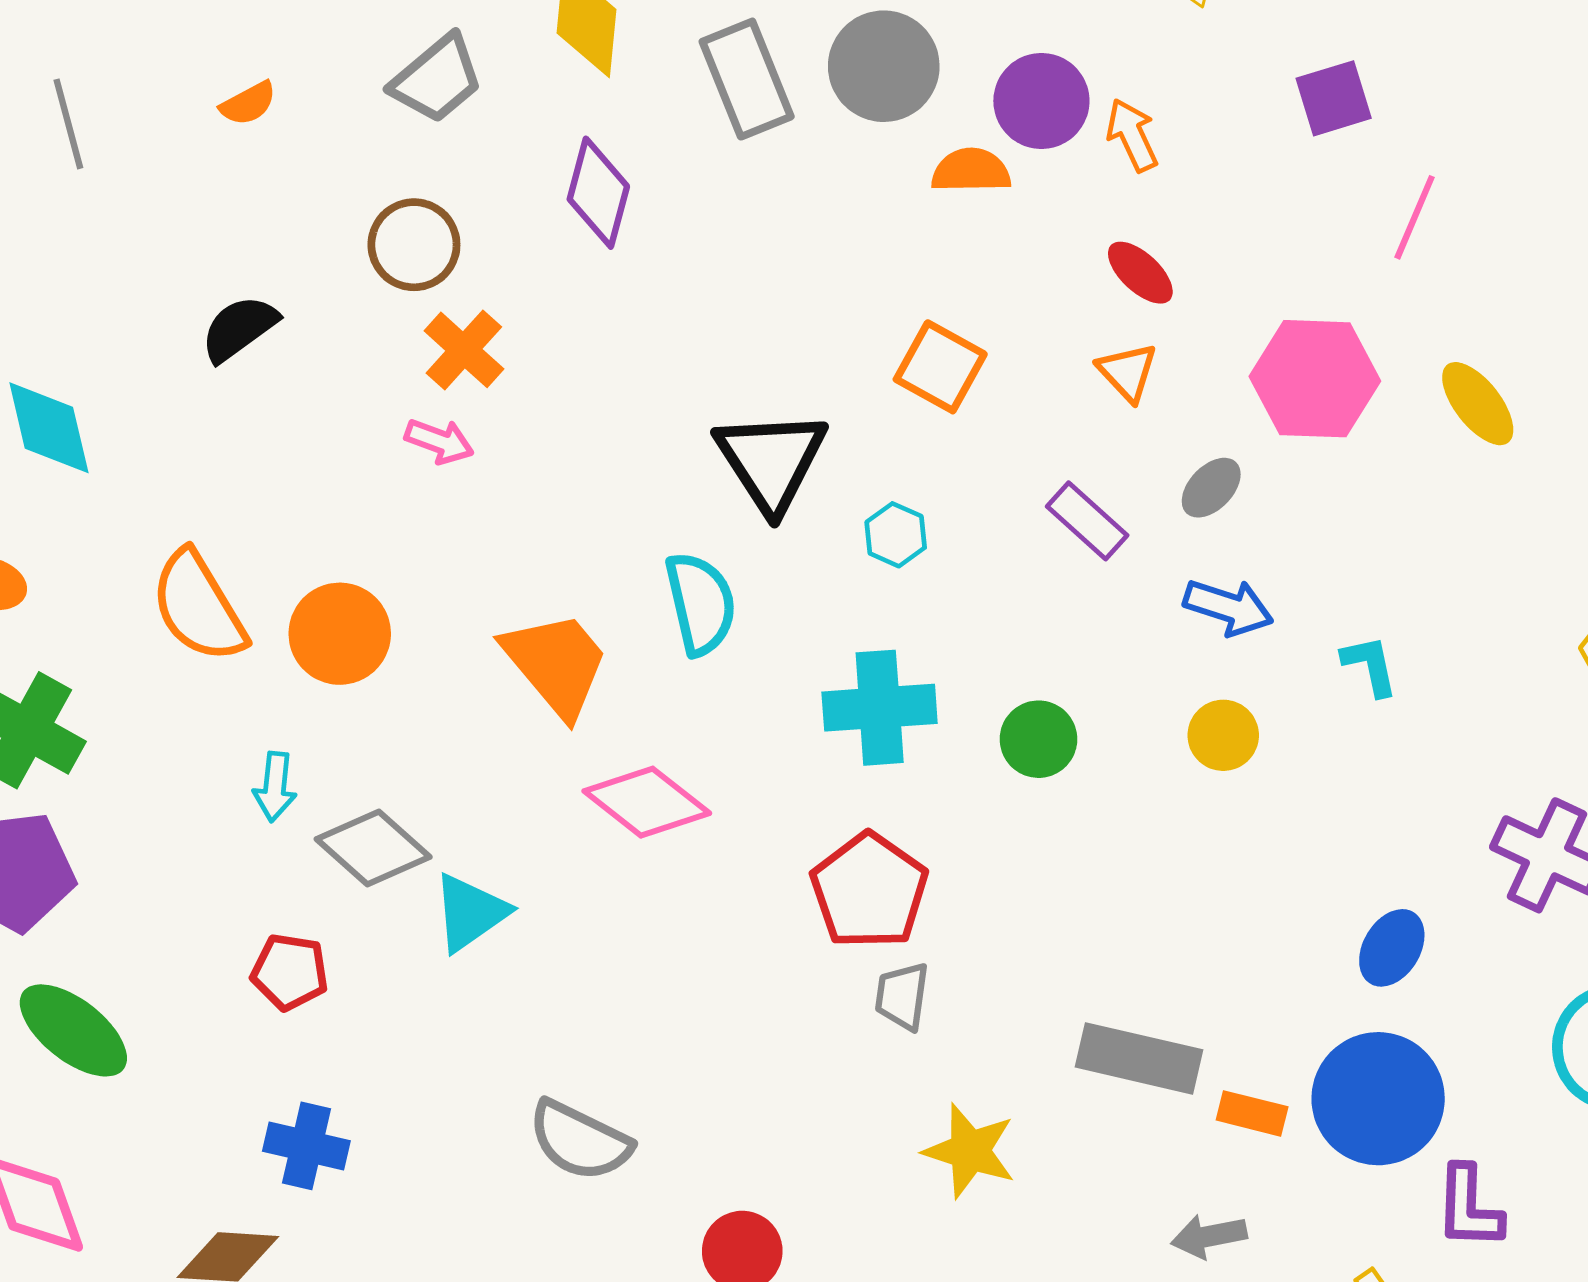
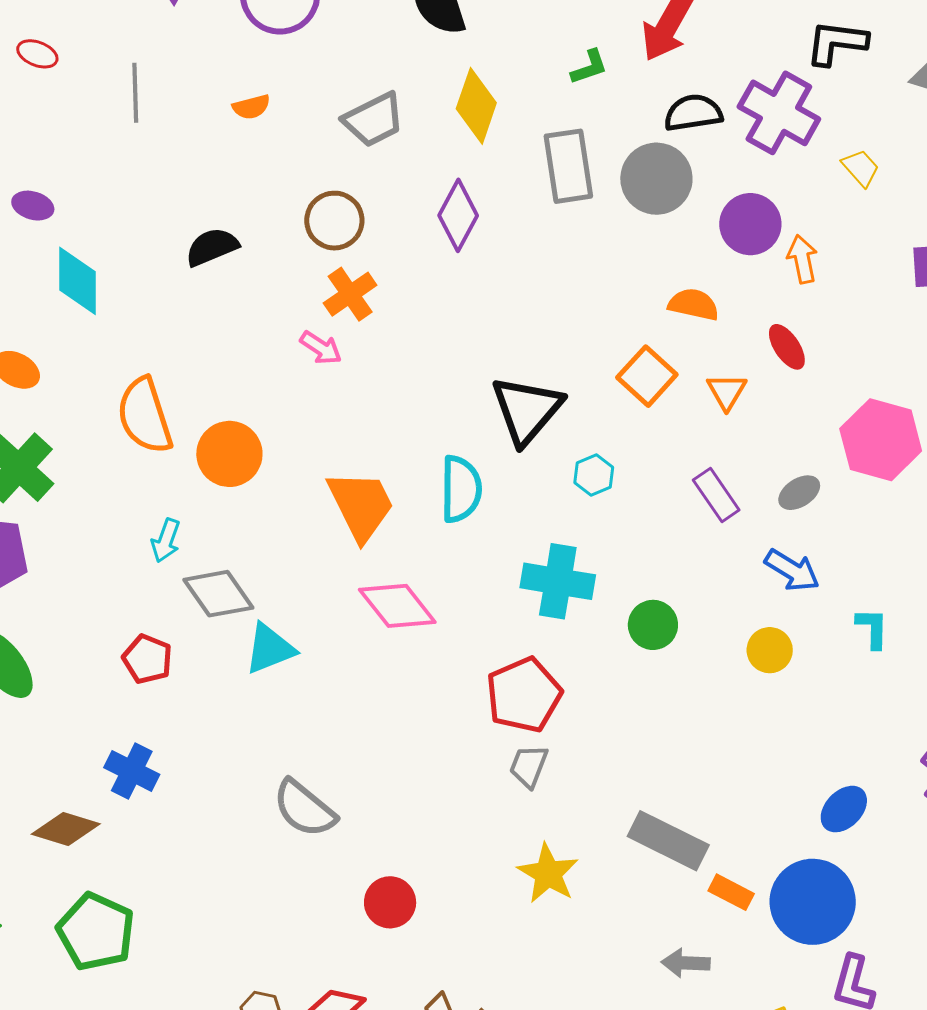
orange semicircle: (971, 171) -> (694, 304), moved
orange triangle: (1127, 372) -> (727, 391), moved

